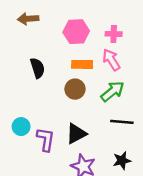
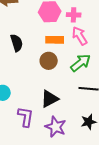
pink cross: (114, 34) -> (74, 15), moved
purple L-shape: (46, 139) -> (26, 117), moved

